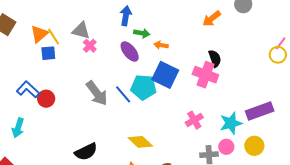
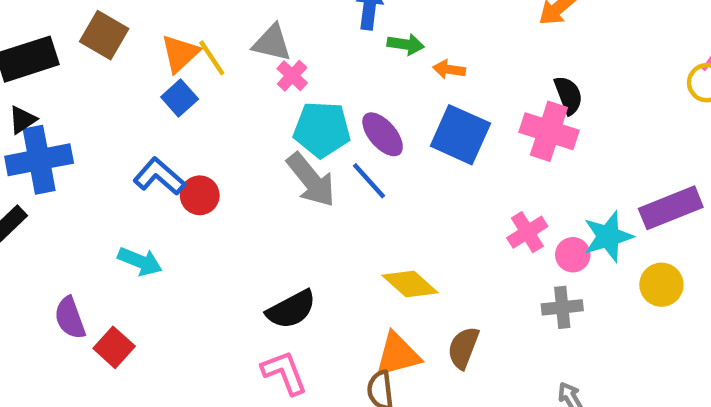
purple ellipse: (130, 52) -> (383, 134), moved
blue square: (48, 53) -> (180, 98), moved, turned -35
cyan pentagon: (143, 87) -> (322, 129), moved
cyan arrow: (18, 128) -> (140, 261), turned -84
pink circle: (226, 147) -> (573, 255), moved

